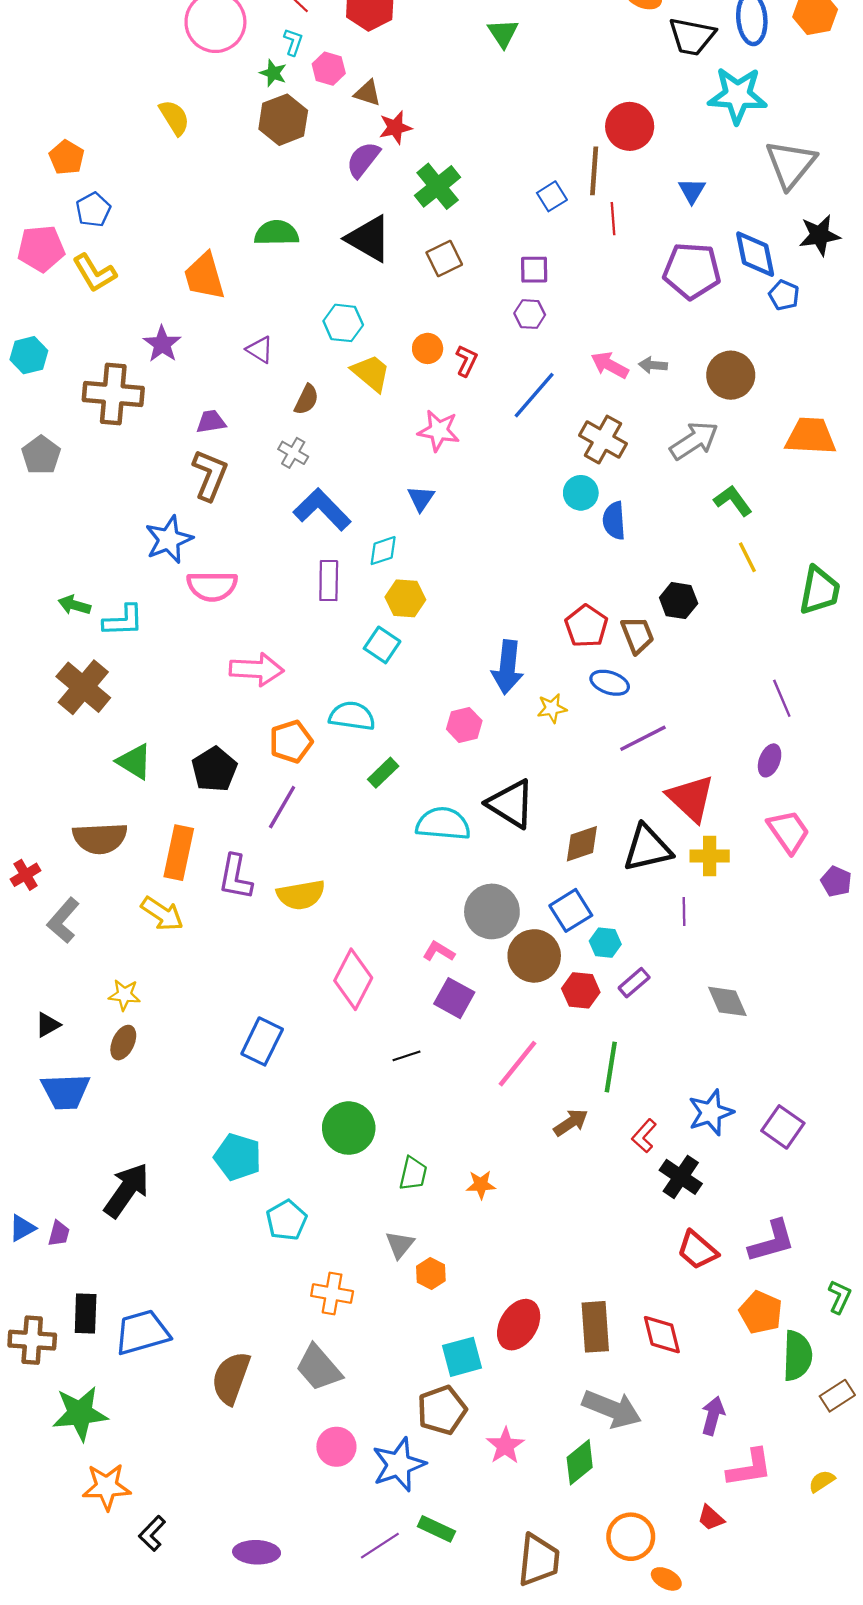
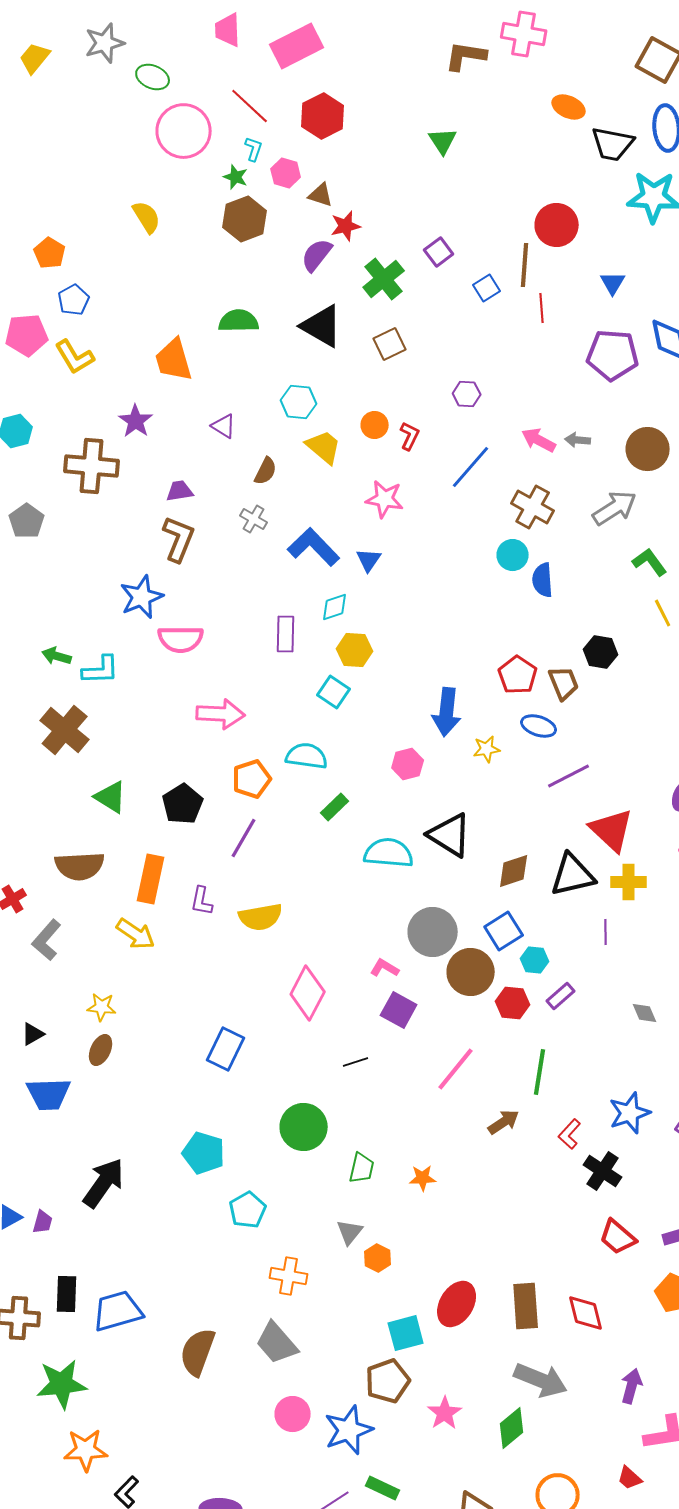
purple square: (534, 270) -> (439, 252), moved, turned -36
blue L-shape: (322, 509) -> (314, 547), moved
purple L-shape: (235, 877) -> (202, 901), size x0.7
gray diamond: (727, 1001) -> (645, 1013), size x0.7

